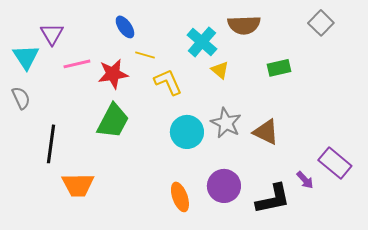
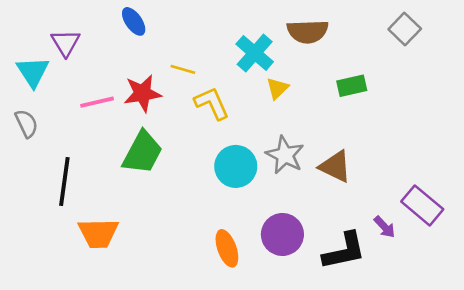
blue ellipse: (125, 27) -> (134, 21), moved
pink line: (77, 64) -> (97, 102), moved
yellow triangle: (220, 70) -> (277, 88), turned 36

